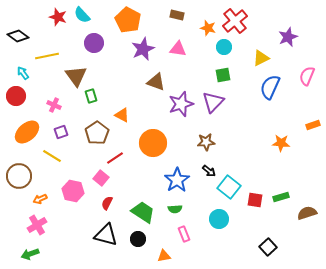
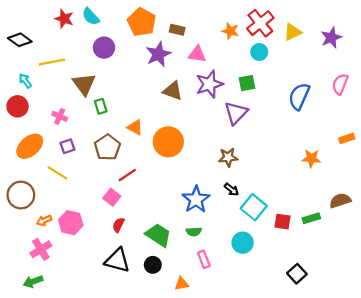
brown rectangle: (177, 15) -> (177, 30), moved
purple star: (288, 37) -> (331, 38), moved
cyan circle: (224, 47) -> (259, 52), moved
yellow triangle: (261, 58) -> (292, 32), moved
purple star: (181, 104) -> (209, 84), moved
orange circle: (153, 143) -> (168, 142), moved
pink hexagon: (73, 191) -> (71, 223), moved
brown semicircle: (307, 213) -> (340, 201), moved

